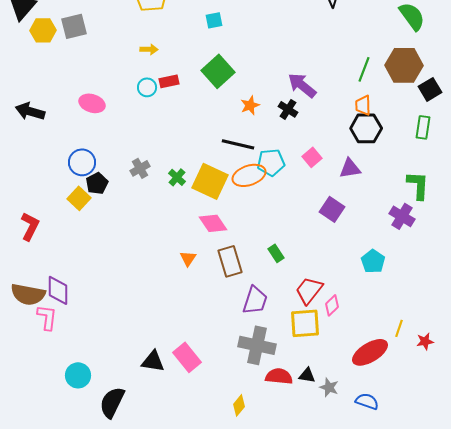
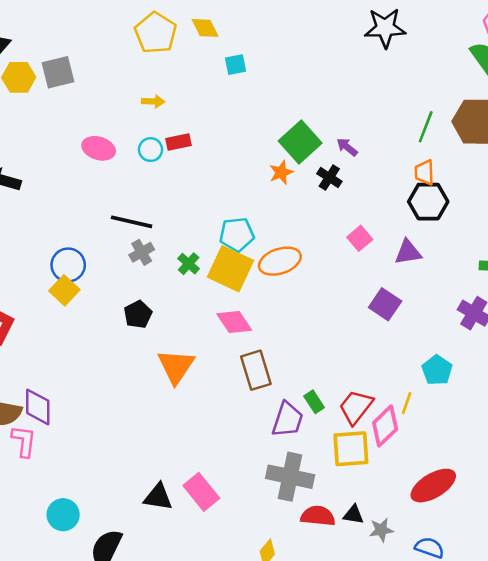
green square: (218, 71) -> (300, 142), moved
purple arrow: (302, 85) -> (347, 147), size x0.6
pink ellipse: (92, 103) -> (99, 148), moved
black line: (238, 144) -> (132, 222), moved
blue circle: (82, 162) -> (68, 265), moved
cyan pentagon: (271, 162) -> (237, 235), moved
black pentagon: (97, 183) -> (138, 314), moved
green rectangle: (276, 253) -> (314, 402), moved
orange triangle: (188, 258) -> (176, 366), moved, size x1.8
pink diamond: (332, 305) -> (385, 426), size x1.5
yellow line: (399, 328) -> (407, 403), moved
gray star: (329, 387) -> (381, 530), turned -30

